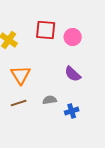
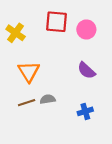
gray semicircle: (50, 100) -> (48, 99), moved

